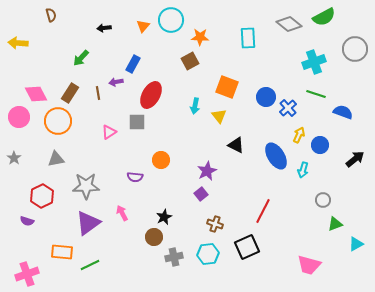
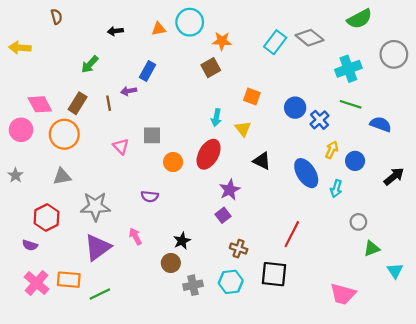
gray diamond: (289, 24) -> (310, 38), moved
orange triangle: (143, 26) -> (159, 29), turned 40
cyan rectangle: (248, 38) -> (275, 42), turned 40
orange square: (227, 87) -> (252, 97), size x0.7
red ellipse: (151, 95) -> (209, 154), moved
pink triangle: (109, 132) -> (121, 146), turned -42
orange circle: (161, 160) -> (173, 162), moved
cyan triangle: (356, 244) -> (395, 271), turned -35
black square: (247, 247) -> (274, 274), turned 30
pink cross: (27, 274) -> (37, 283), moved, turned -30

